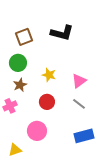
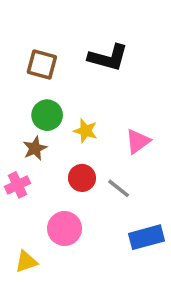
brown square: (24, 37) -> (42, 65), turned 36
green circle: (18, 63) -> (47, 115), moved
gray line: (79, 104) -> (119, 188), moved

